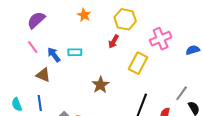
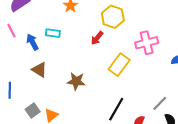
cyan rectangle: (75, 52) -> (53, 33), moved
brown triangle: (43, 75) -> (39, 70), moved
brown star: (100, 85) -> (76, 81), turned 30

